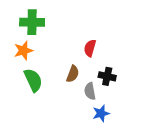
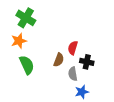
green cross: (32, 22) -> (26, 18), turned 30
red semicircle: (90, 48) -> (73, 48), moved

